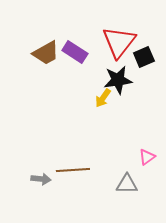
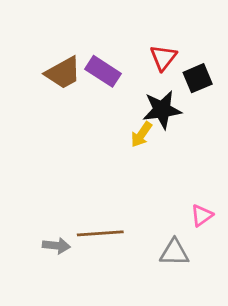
red triangle: (119, 42) -> (163, 58), size x0.6

